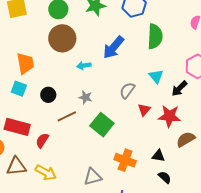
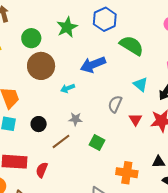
green semicircle: (155, 36) -> (132, 46), turned -50
blue arrow: (113, 47) -> (93, 65), turned 40
green square: (102, 125) -> (97, 143), size x0.7

